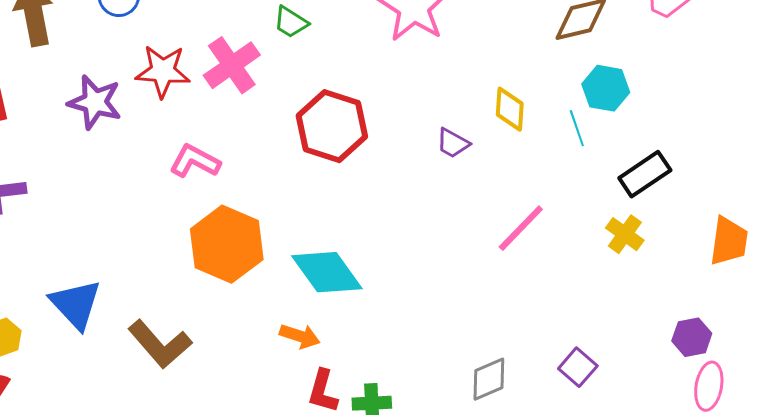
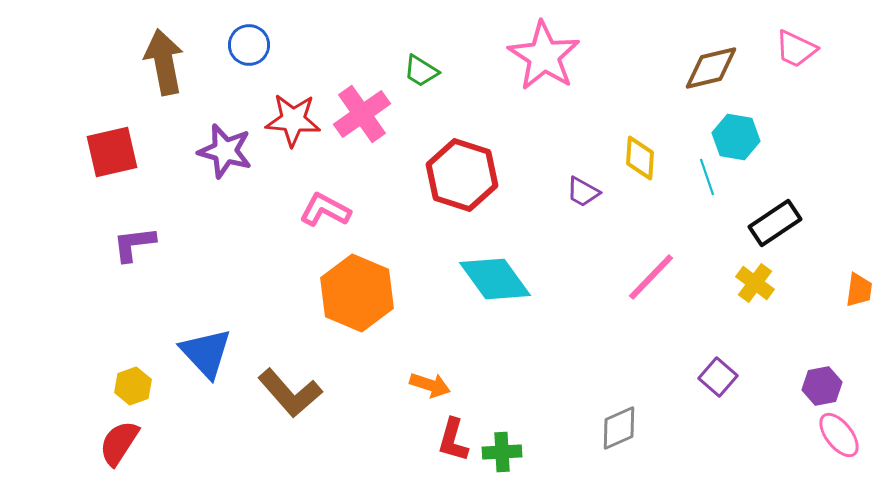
orange trapezoid: (729, 241) -> (859, 290), size x0.7
cyan diamond: (327, 272) -> (495, 279), moved
purple square: (578, 367) -> (718, 377), moved
pink ellipse: (709, 386) -> (839, 435), turned -48

